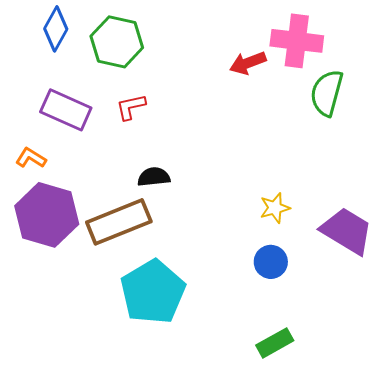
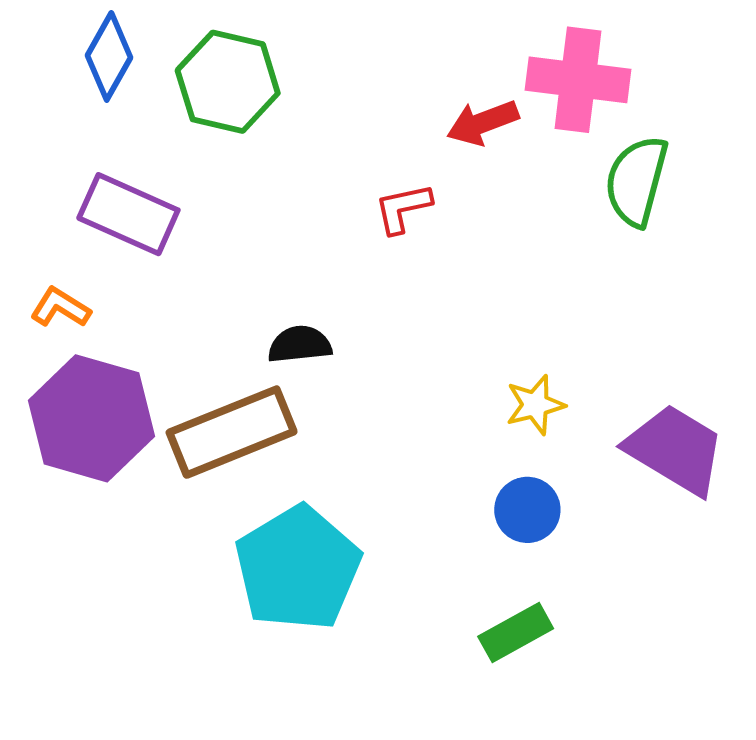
red L-shape: (131, 107) -> (403, 208), moved
green rectangle: (275, 343) -> (516, 632), moved

